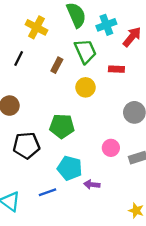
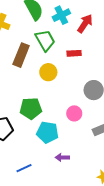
brown rectangle: (57, 65) -> (21, 55), size x1.6
pink circle: (111, 148) -> (74, 113), moved
cyan pentagon: (70, 168) -> (47, 132), moved

